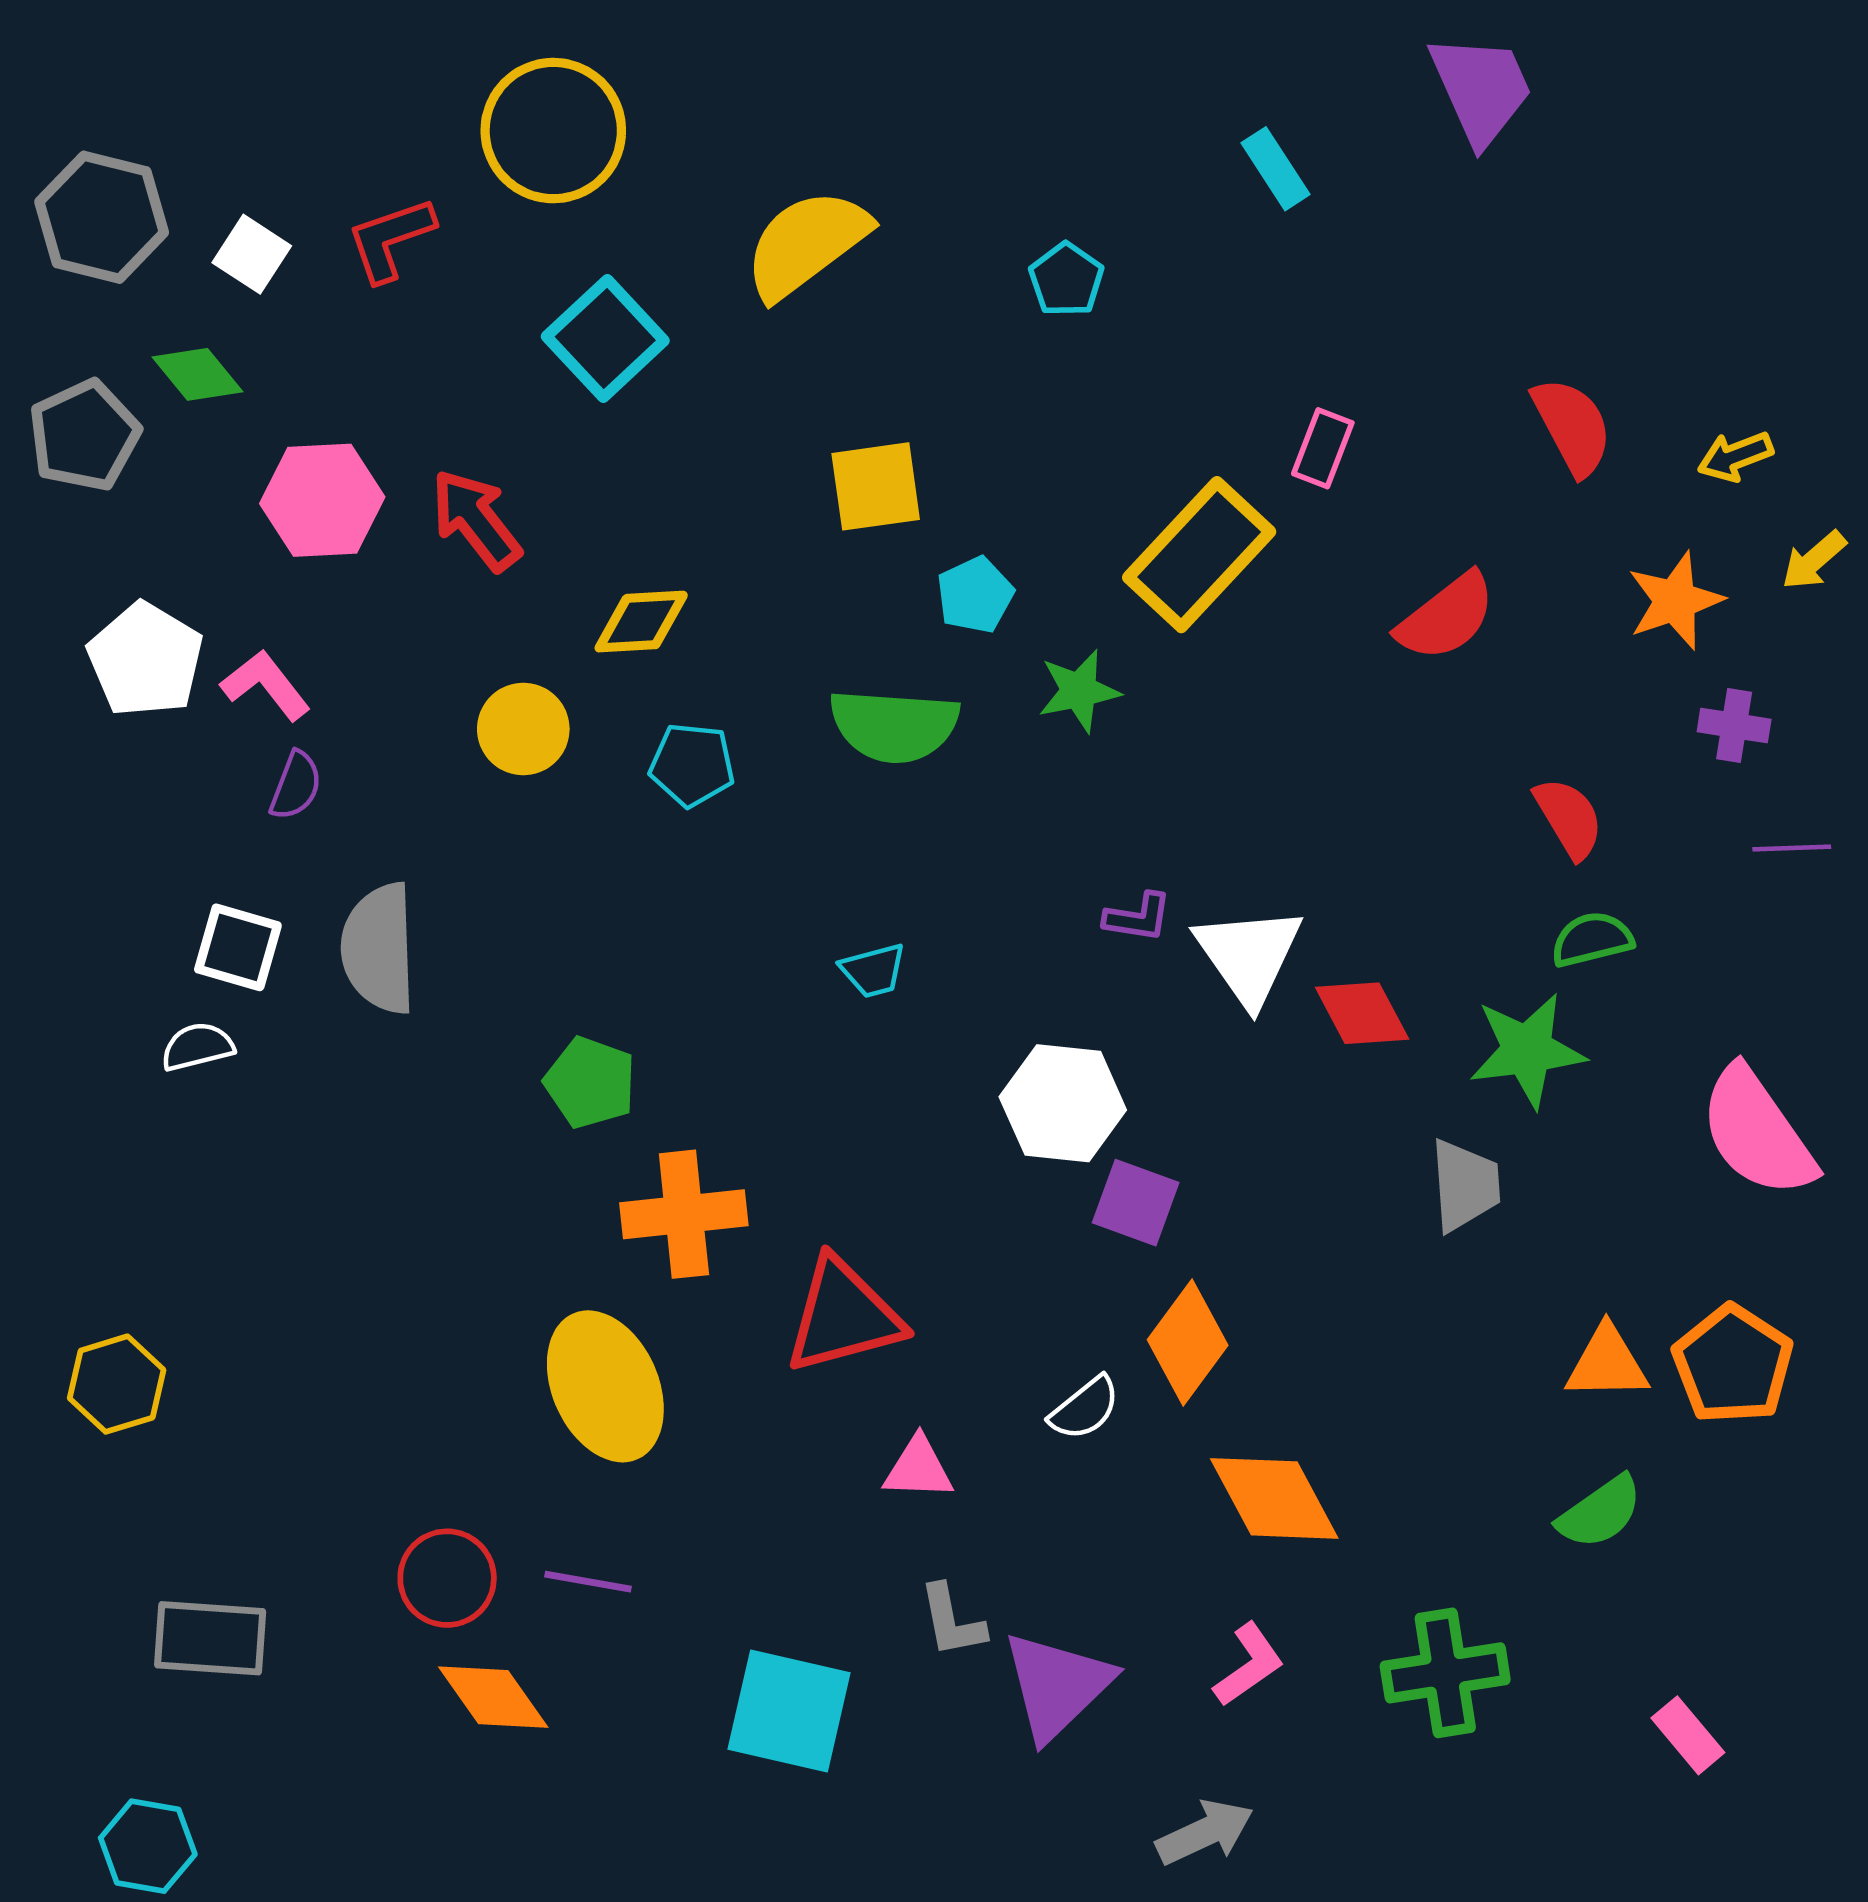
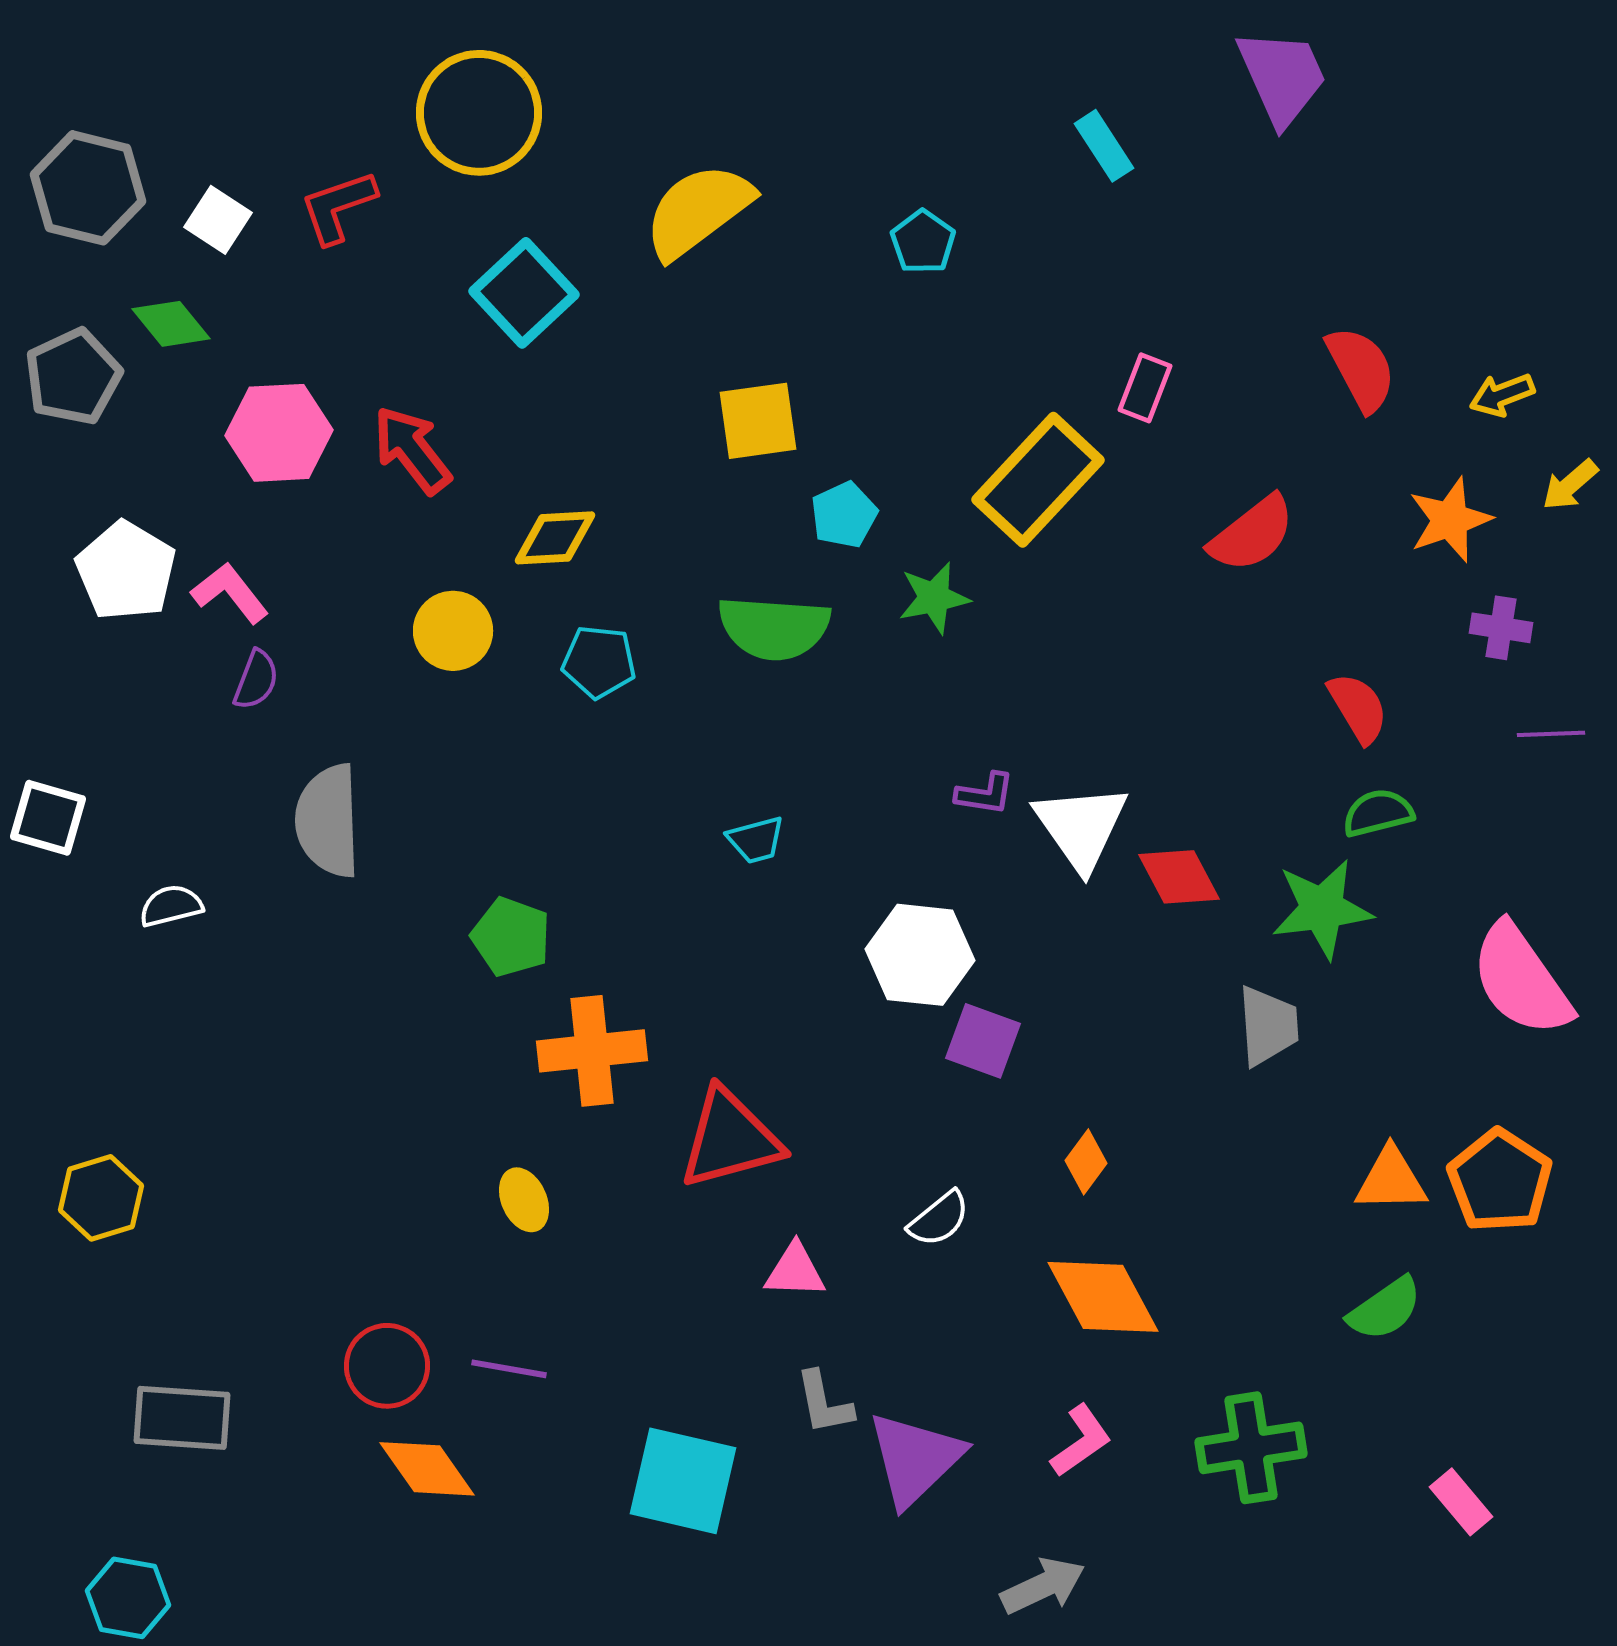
white square: (238, 947) -> (48, 818), moved
orange diamond: (1188, 1342) -> (1086, 1162), moved, size x0.6
yellow ellipse: (605, 1386) -> (524, 1200), size x0.5

